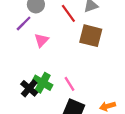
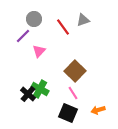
brown square: (91, 36) -> (75, 71), moved, turned 30
pink line: (69, 84) -> (73, 93), moved

